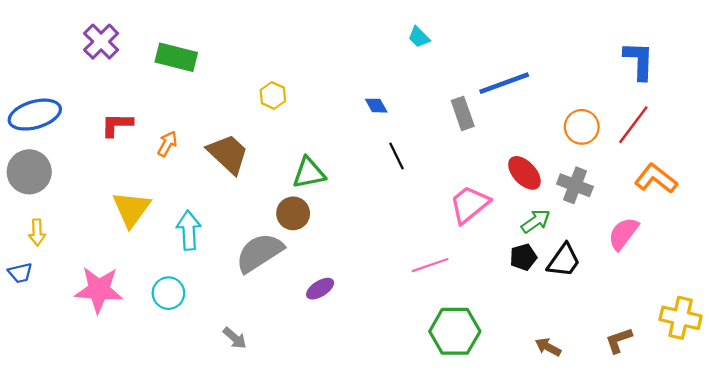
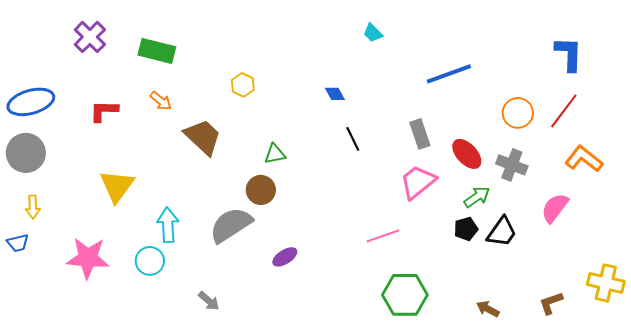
gray rectangle: (463, 113) -> (420, 134), moved
orange arrow: (167, 144) -> (161, 101), moved, turned 100
green triangle: (309, 173) -> (275, 154), size x0.7
cyan arrow: (189, 230) -> (168, 225), moved

